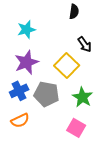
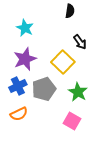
cyan star: (26, 30) -> (25, 28), turned -30
gray pentagon: (47, 94) -> (44, 89), turned -30

